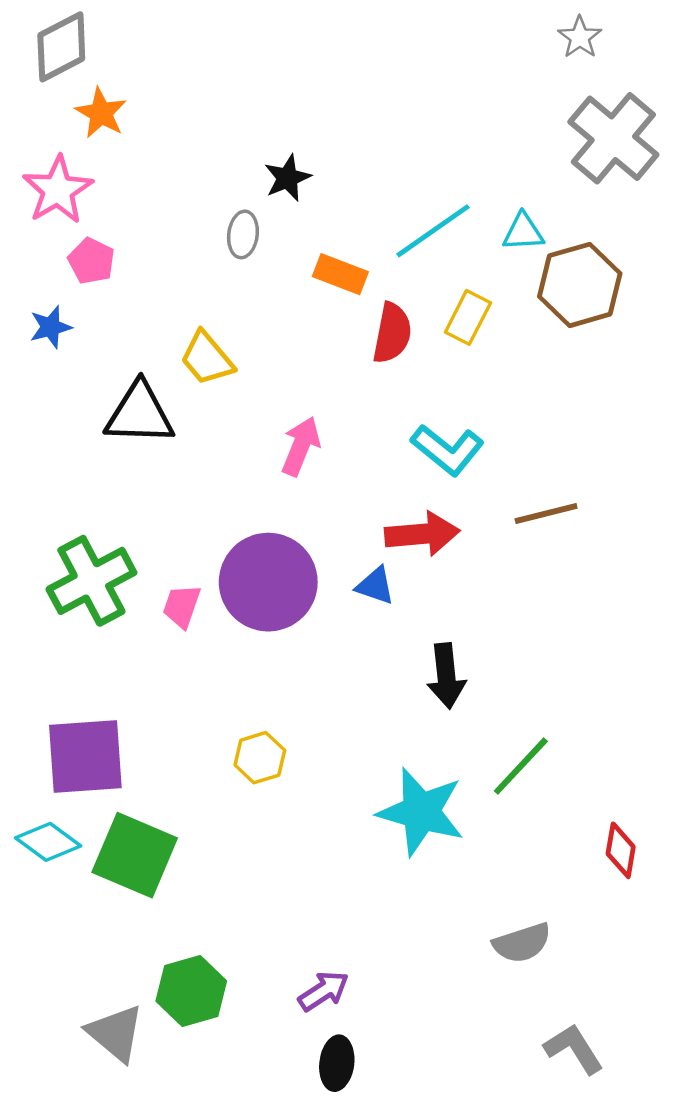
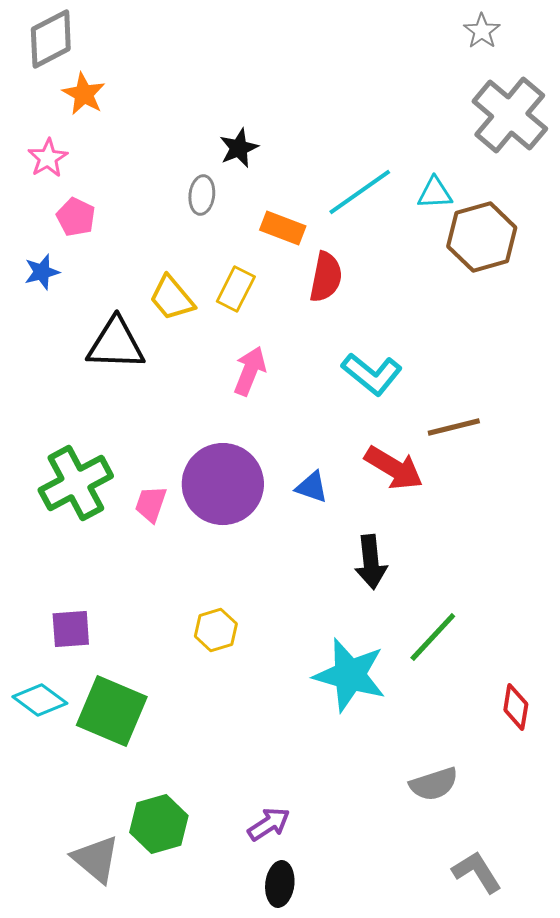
pink star: (58, 190) -> (48, 158), size x0.7
yellow rectangle: (468, 317) -> (236, 289), moved
red arrow: (422, 534) -> (394, 468), moved, turned 36
purple square: (85, 756) -> (71, 629), size x0.6

